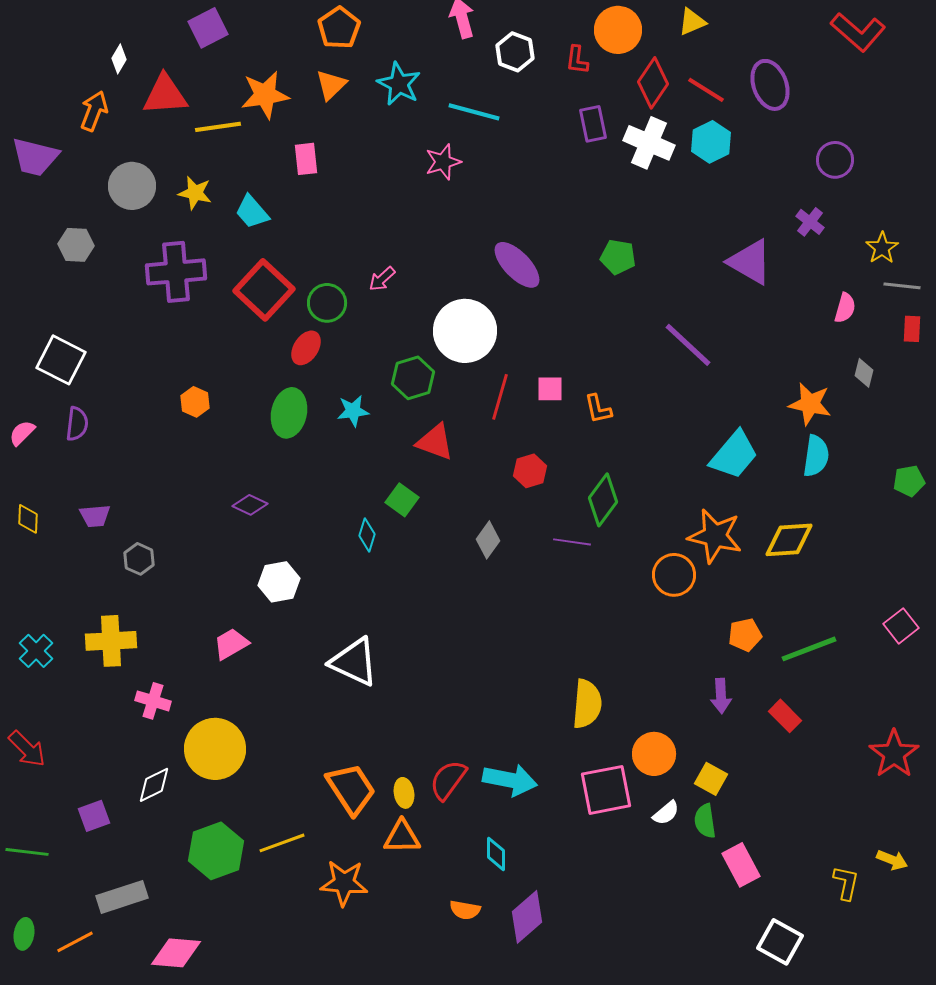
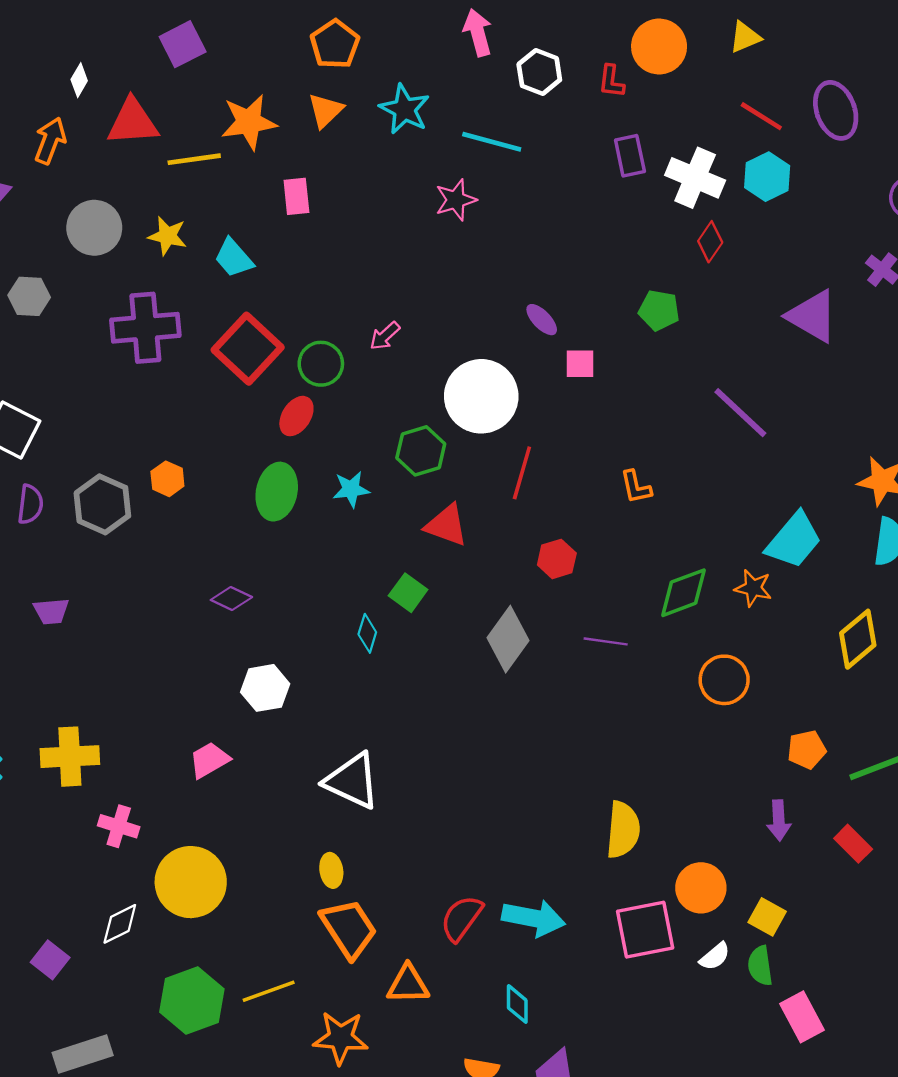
red diamond: (653, 83) -> (710, 242), moved, size x0.7
purple ellipse: (517, 265) -> (542, 320), size x0.6
pink square: (550, 389) -> (580, 364), moved
green diamond: (603, 500) -> (683, 593), moved, turned 33
orange star: (715, 536) -> (753, 588), moved, size x0.6
gray diamond: (488, 540) -> (508, 639), size x1.5
yellow diamond: (789, 540) -> (858, 639), turned -36
gray hexagon: (139, 559) -> (102, 504), moved, size x1.6
yellow ellipse: (404, 793) -> (331, 870), moved
purple square: (94, 816) -> (50, 960), turned -32

